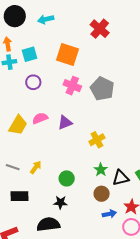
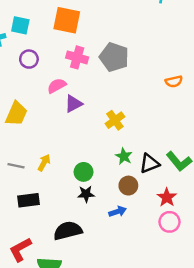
cyan square: (29, 54) -> (20, 25), turned 35
pink semicircle: (40, 118) -> (57, 86), moved
black star: (60, 202) -> (86, 194), moved
blue arrow: (109, 214) -> (118, 211), moved

